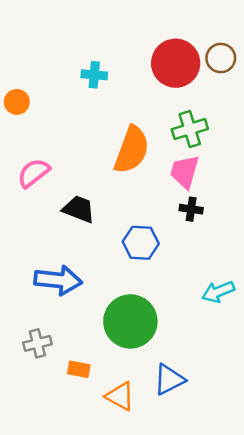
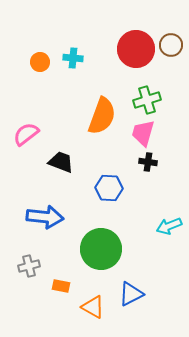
orange circle: (17, 102) -> (40, 62), moved

